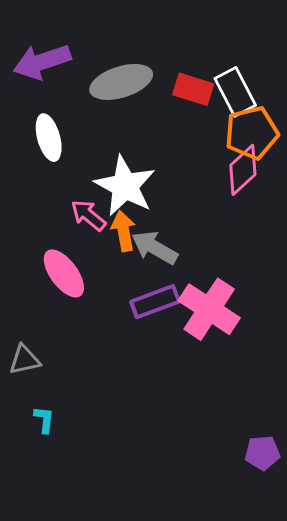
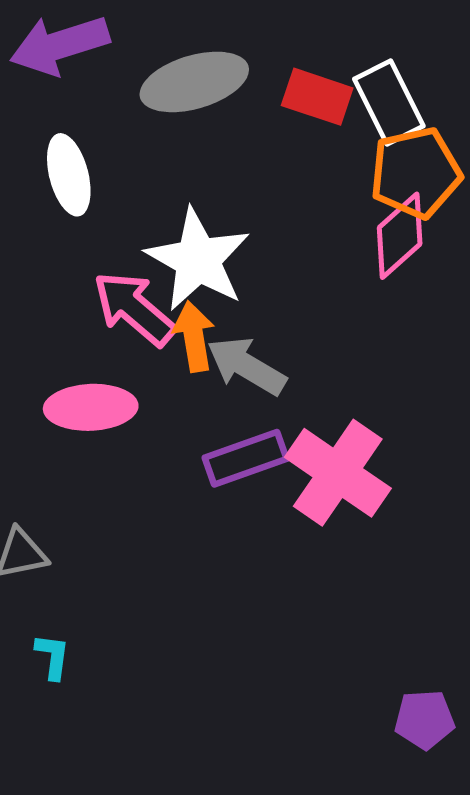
pink arrow: (88, 215) -> (134, 309), size x1.4
pink ellipse: (64, 273) -> (91, 407), turned -57

